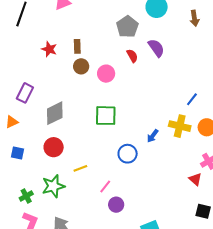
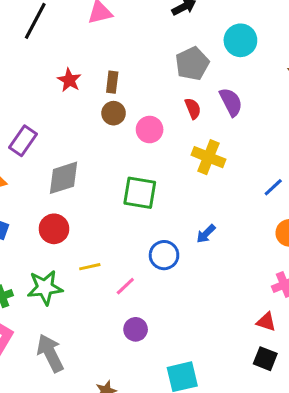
yellow cross: (180, 126) -> (208, 157), moved
red triangle: (195, 179) -> (266, 322), moved, turned -32
pink line: (105, 187) -> (125, 286), moved

